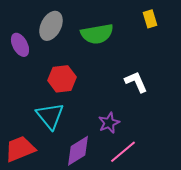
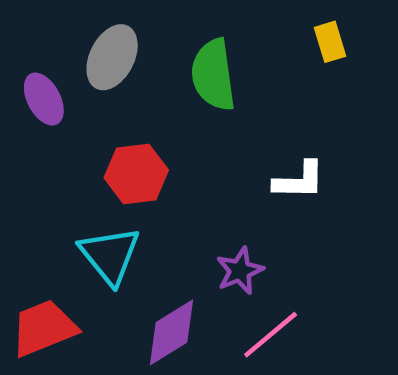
green semicircle: (97, 34) -> (213, 75), turned 92
white L-shape: (136, 82) -> (299, 180), turned 115

